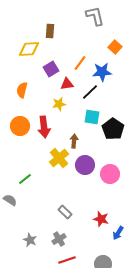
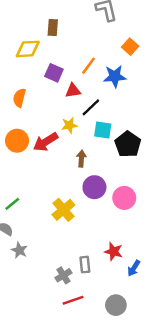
purple square: (51, 69) -> (54, 73), turned -35
black line: (90, 92) -> (91, 107), moved
yellow star: (59, 104) -> (69, 125), moved
red arrow: (44, 127) -> (46, 142), turned 65
yellow cross: (59, 158) -> (63, 210), moved
green line: (25, 179) -> (12, 204), moved
gray rectangle: (65, 212) -> (85, 265), moved, turned 40
gray star: (30, 240) -> (19, 250), moved

